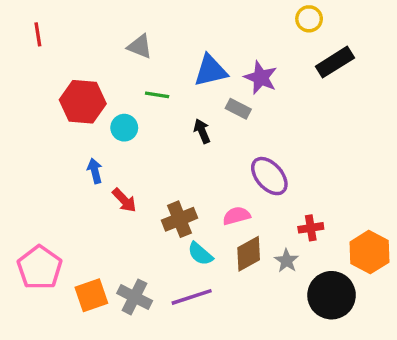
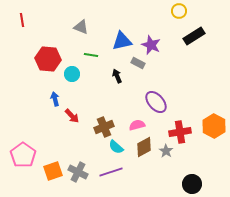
red cross: (311, 228) -> (180, 132), size x1.5
orange hexagon: (370, 252) -> (214, 126), moved
black circle: (332, 295) -> (192, 184), moved, size x0.7

